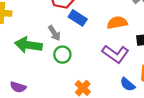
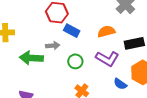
gray arrow: (54, 33) -> (53, 46), turned -56
green circle: (62, 55) -> (75, 61), moved

